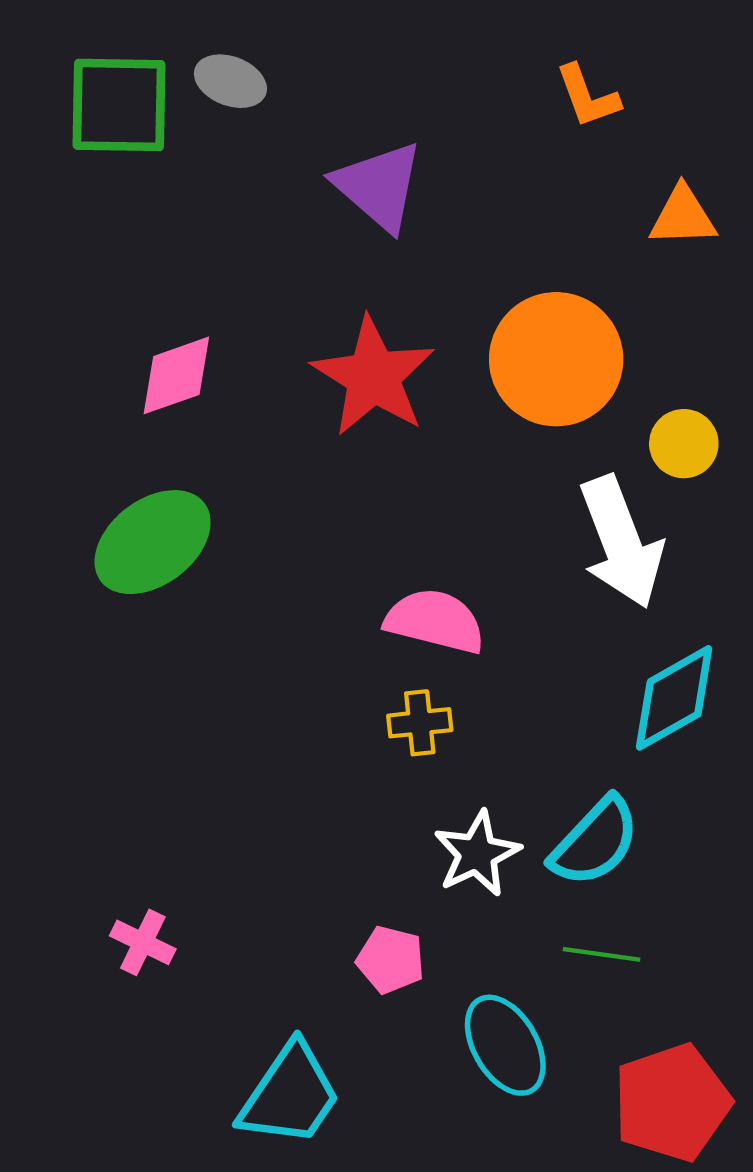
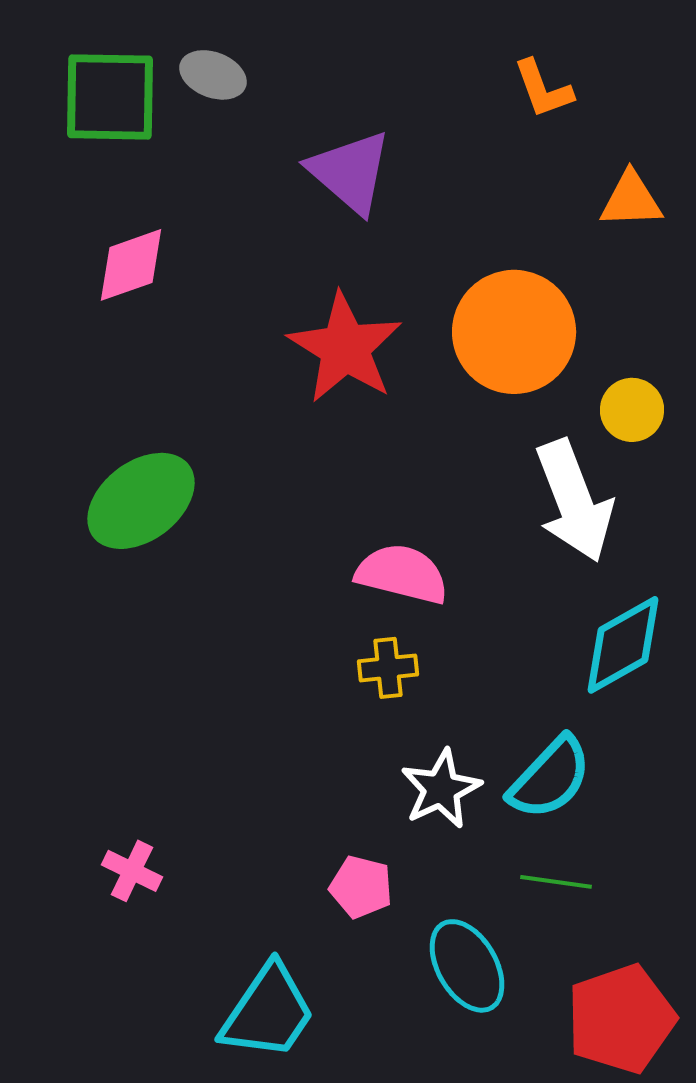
pink diamond: (176, 375) -> (131, 265), moved

